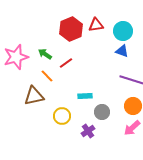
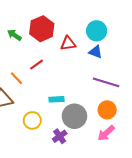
red triangle: (96, 25) -> (68, 43), moved
green arrow: (45, 54) -> (14, 35), moved
gray circle: (102, 112) -> (74, 116), size x1.5

